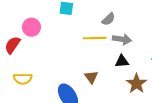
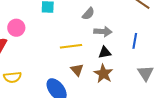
yellow line: (95, 38) -> (71, 46), moved
brown star: (137, 84) -> (103, 74), moved

